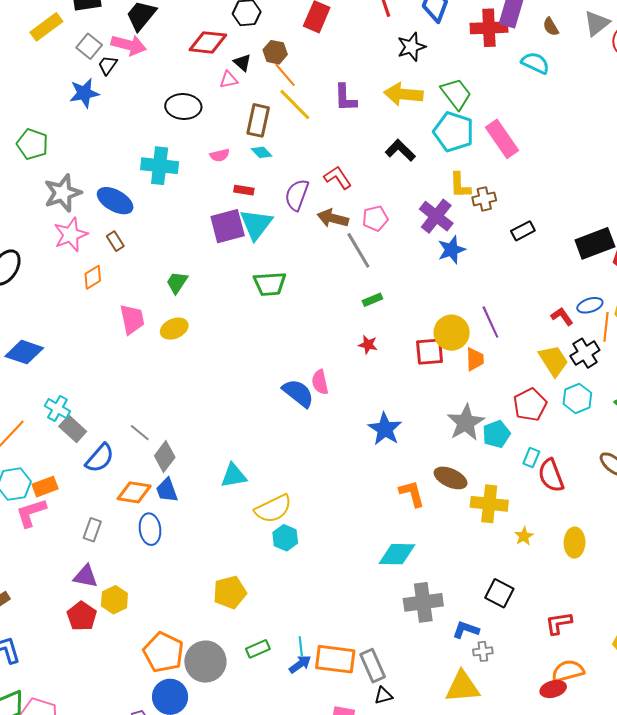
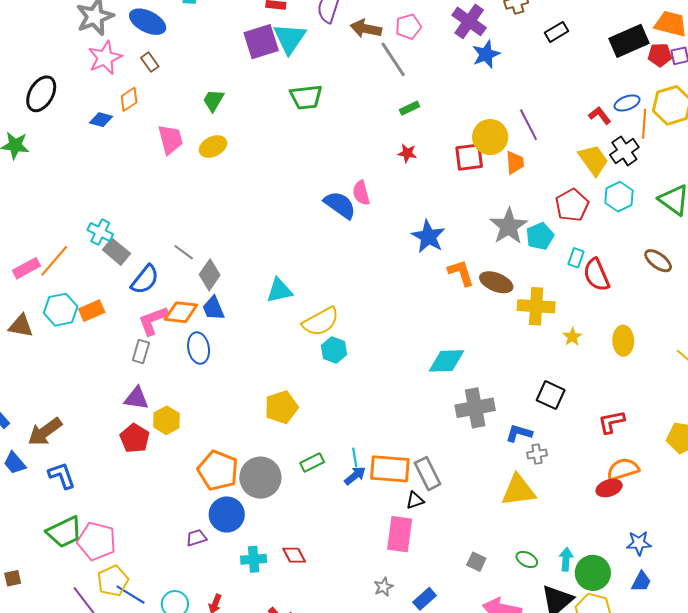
blue diamond: (24, 352) -> (101, 120), moved, size x0.6
orange L-shape: (412, 494) -> (461, 273), moved
pink L-shape: (31, 513) -> (153, 321), moved
black triangle: (383, 696) -> (415, 500), moved

